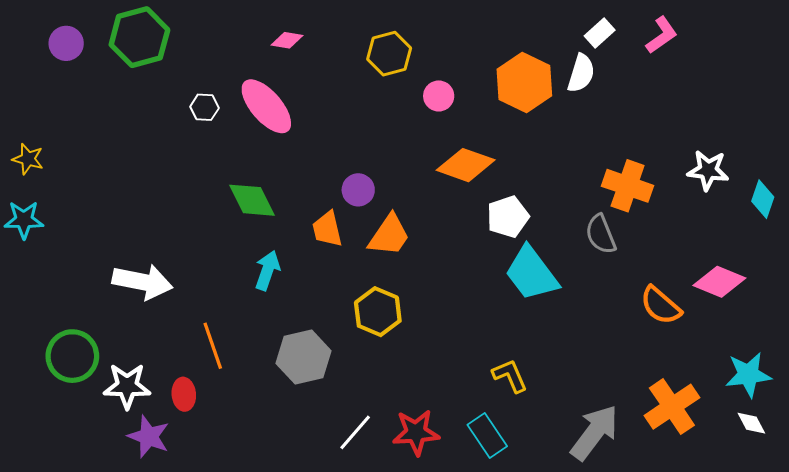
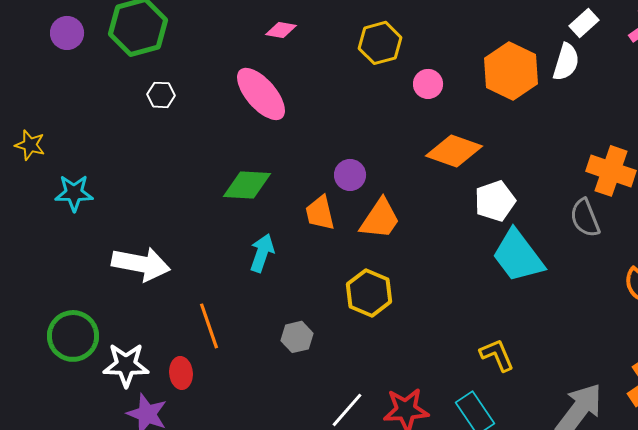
white hexagon: (204, 107) -> (161, 95), moved
green diamond: (252, 200) -> (247, 185), turned -60
cyan star: (24, 220) -> (74, 193), moved
gray hexagon: (304, 357) -> (297, 337), size x0.6

